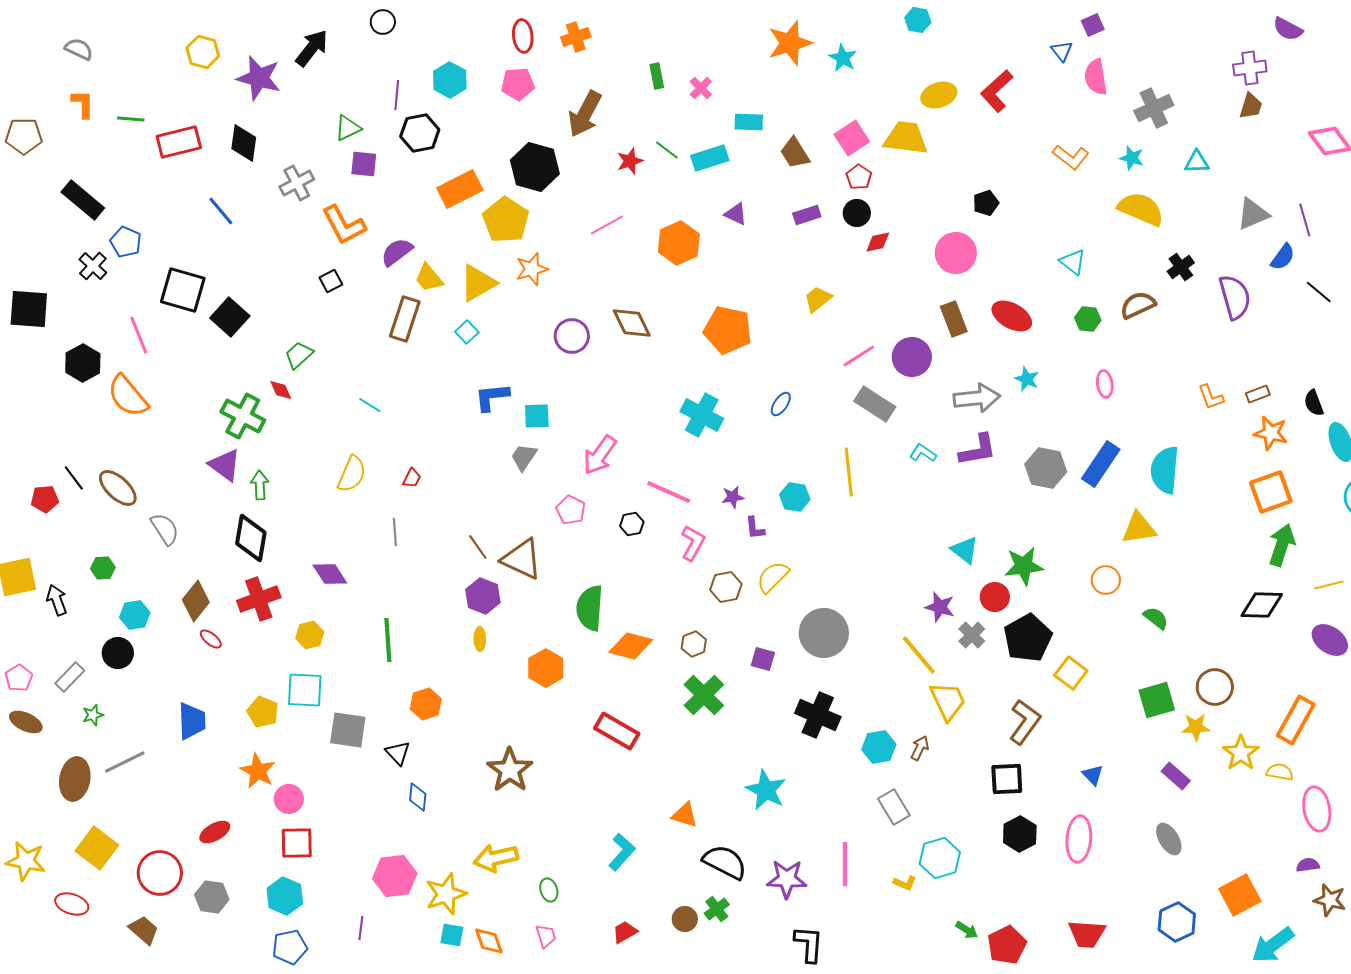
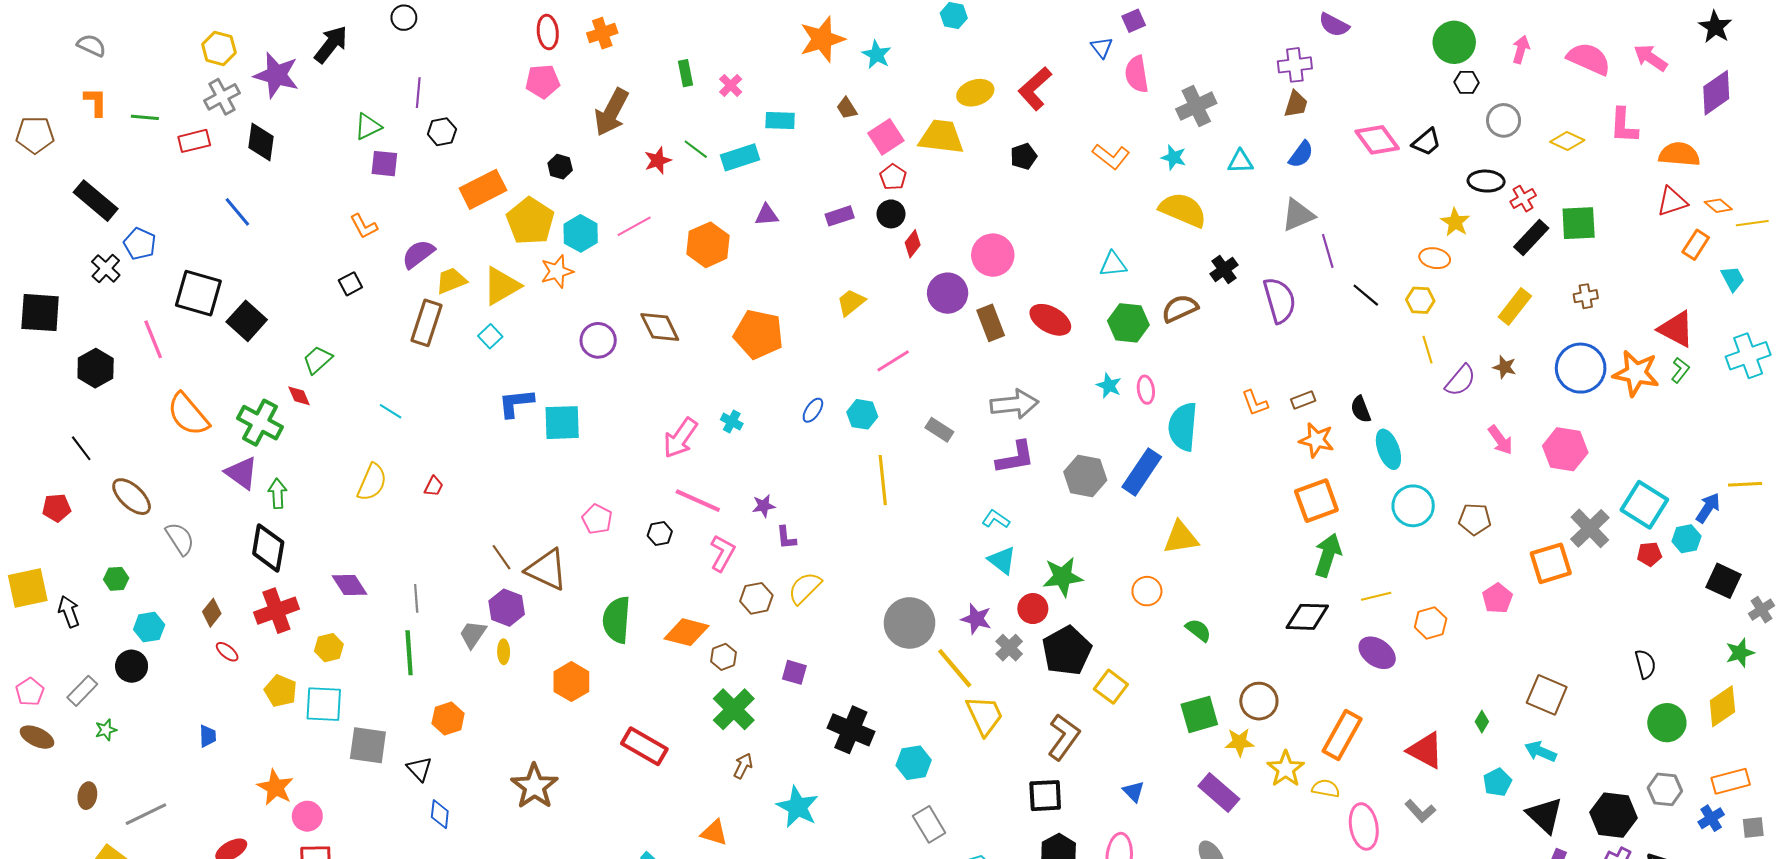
cyan hexagon: (450, 80) -> (581, 233), moved
black hexagon: (420, 133) -> (442, 132), size x0.7
red rectangle: (179, 142) -> (194, 141), size x0.7
brown trapezoid: (795, 153) -> (847, 108), moved, size x0.7
black hexagon: (535, 167) -> (560, 167), size x0.5
gray cross: (297, 183) -> (222, 97), moved
black pentagon: (986, 203) -> (1024, 156), moved
purple triangle: (736, 214) -> (767, 215), turned -30
purple line: (1305, 220) -> (1328, 251), moved
orange L-shape: (344, 225) -> (364, 226), size x0.6
red diamond: (878, 242) -> (913, 244), turned -40
blue semicircle: (1283, 257) -> (1301, 154), moved
cyan triangle: (1073, 262) -> (1113, 264), turned -44
yellow trapezoid: (429, 278) -> (451, 281), turned 108
green hexagon: (1088, 319) -> (1128, 323), size x1.5
purple circle: (912, 357) -> (948, 293), moved
cyan star: (1027, 379) -> (1109, 386), moved
orange semicircle: (128, 396) -> (188, 414), moved
gray rectangle: (875, 404) -> (939, 430), moved, size x0.7
cyan cross: (702, 415) -> (732, 422), size x0.5
cyan square: (537, 416) -> (562, 423), size x1.4
cyan L-shape: (923, 453) -> (996, 519), moved
pink arrow: (600, 455) -> (680, 438), moved
gray trapezoid: (524, 457) -> (473, 634), moved
cyan semicircle: (1165, 470) -> (1183, 427), moved
black line: (74, 478) -> (81, 448), moved
cyan hexagon: (795, 497) -> (862, 414), moved
gray line: (395, 532) -> (416, 598), moved
brown diamond: (196, 601) -> (212, 613), size x0.7
gray circle: (824, 633) -> (910, 623), moved
orange diamond: (631, 646) -> (687, 632), moved
yellow pentagon: (263, 712) -> (281, 691), moved
blue trapezoid: (192, 721) -> (208, 736), size x0.6
brown arrow: (920, 748) -> (743, 766), moved
gray line: (125, 762) -> (146, 814), moved
purple rectangle: (1176, 776) -> (1219, 793), size x1.4
brown ellipse: (75, 779) -> (87, 796), size x0.6

